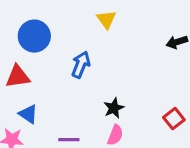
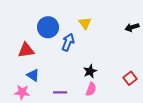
yellow triangle: (106, 20) -> (85, 23), moved
blue circle: (34, 36) -> (48, 27), moved

